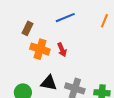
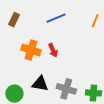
brown rectangle: (28, 28) -> (14, 20), moved

